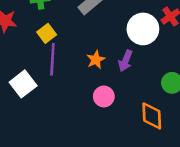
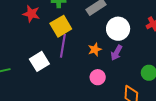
white circle: (143, 29) -> (118, 29), moved
yellow square: (47, 33) -> (61, 26), size x1.5

